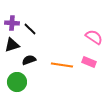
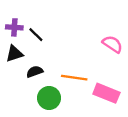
pink rectangle: (89, 62) -> (106, 93), moved, size x1.5
green circle: (17, 82) -> (49, 98), moved

